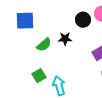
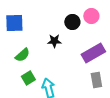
green semicircle: (44, 45) -> (22, 55), moved

